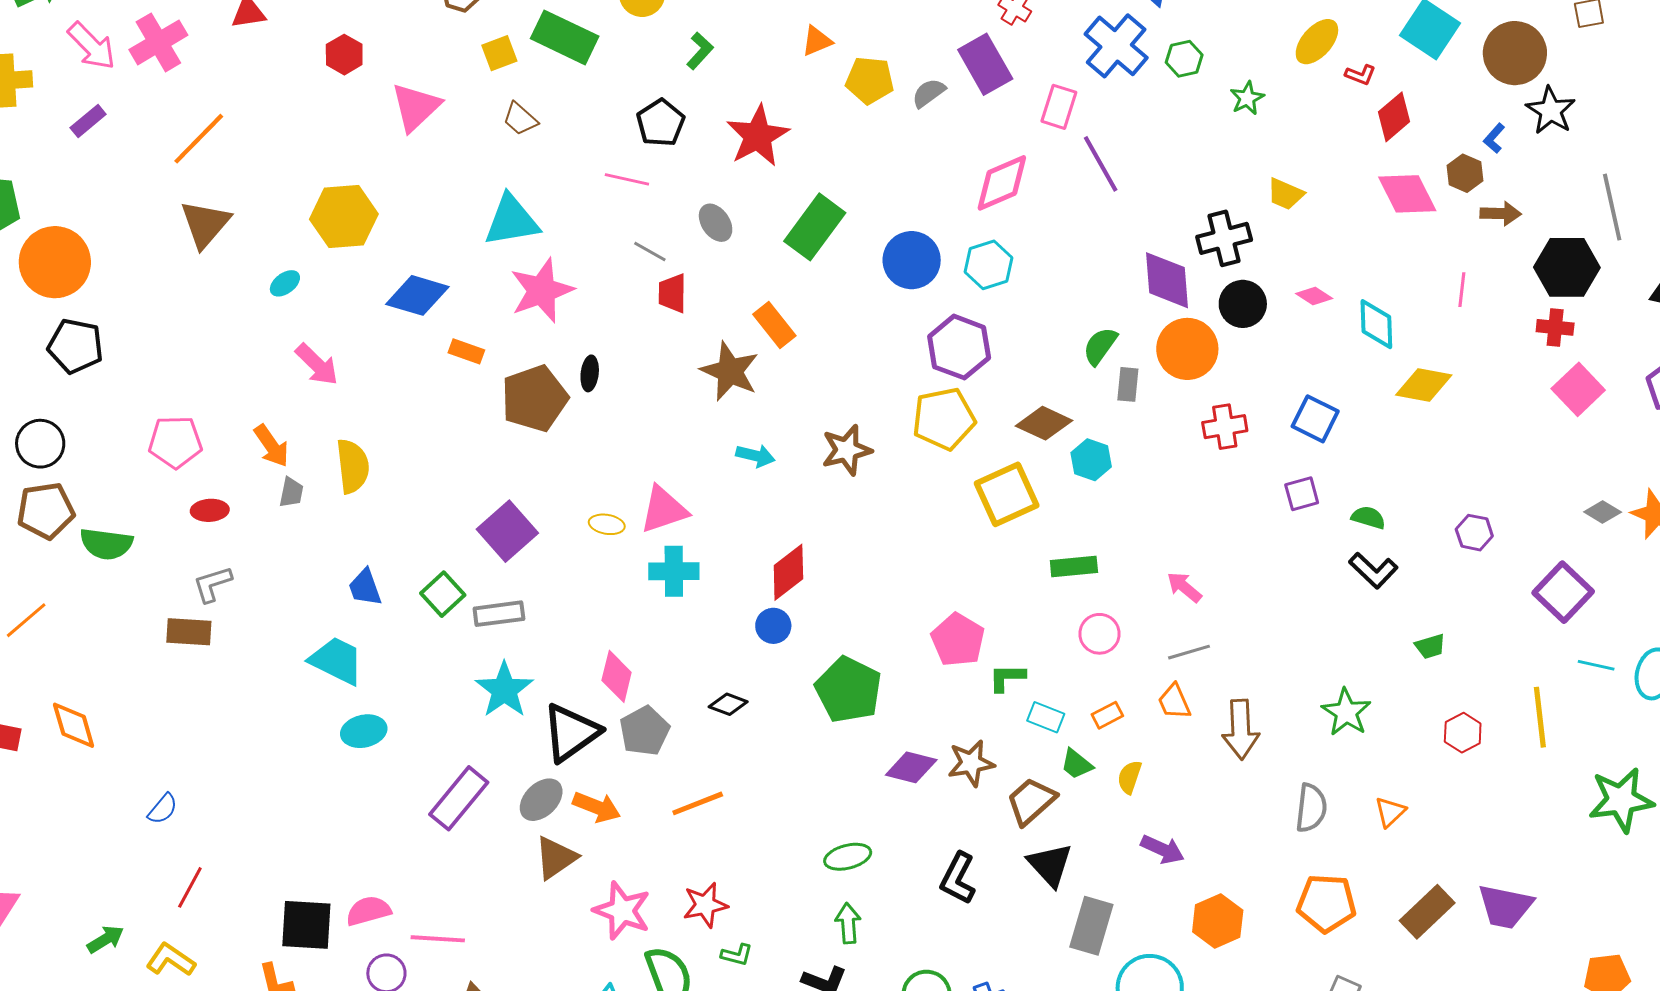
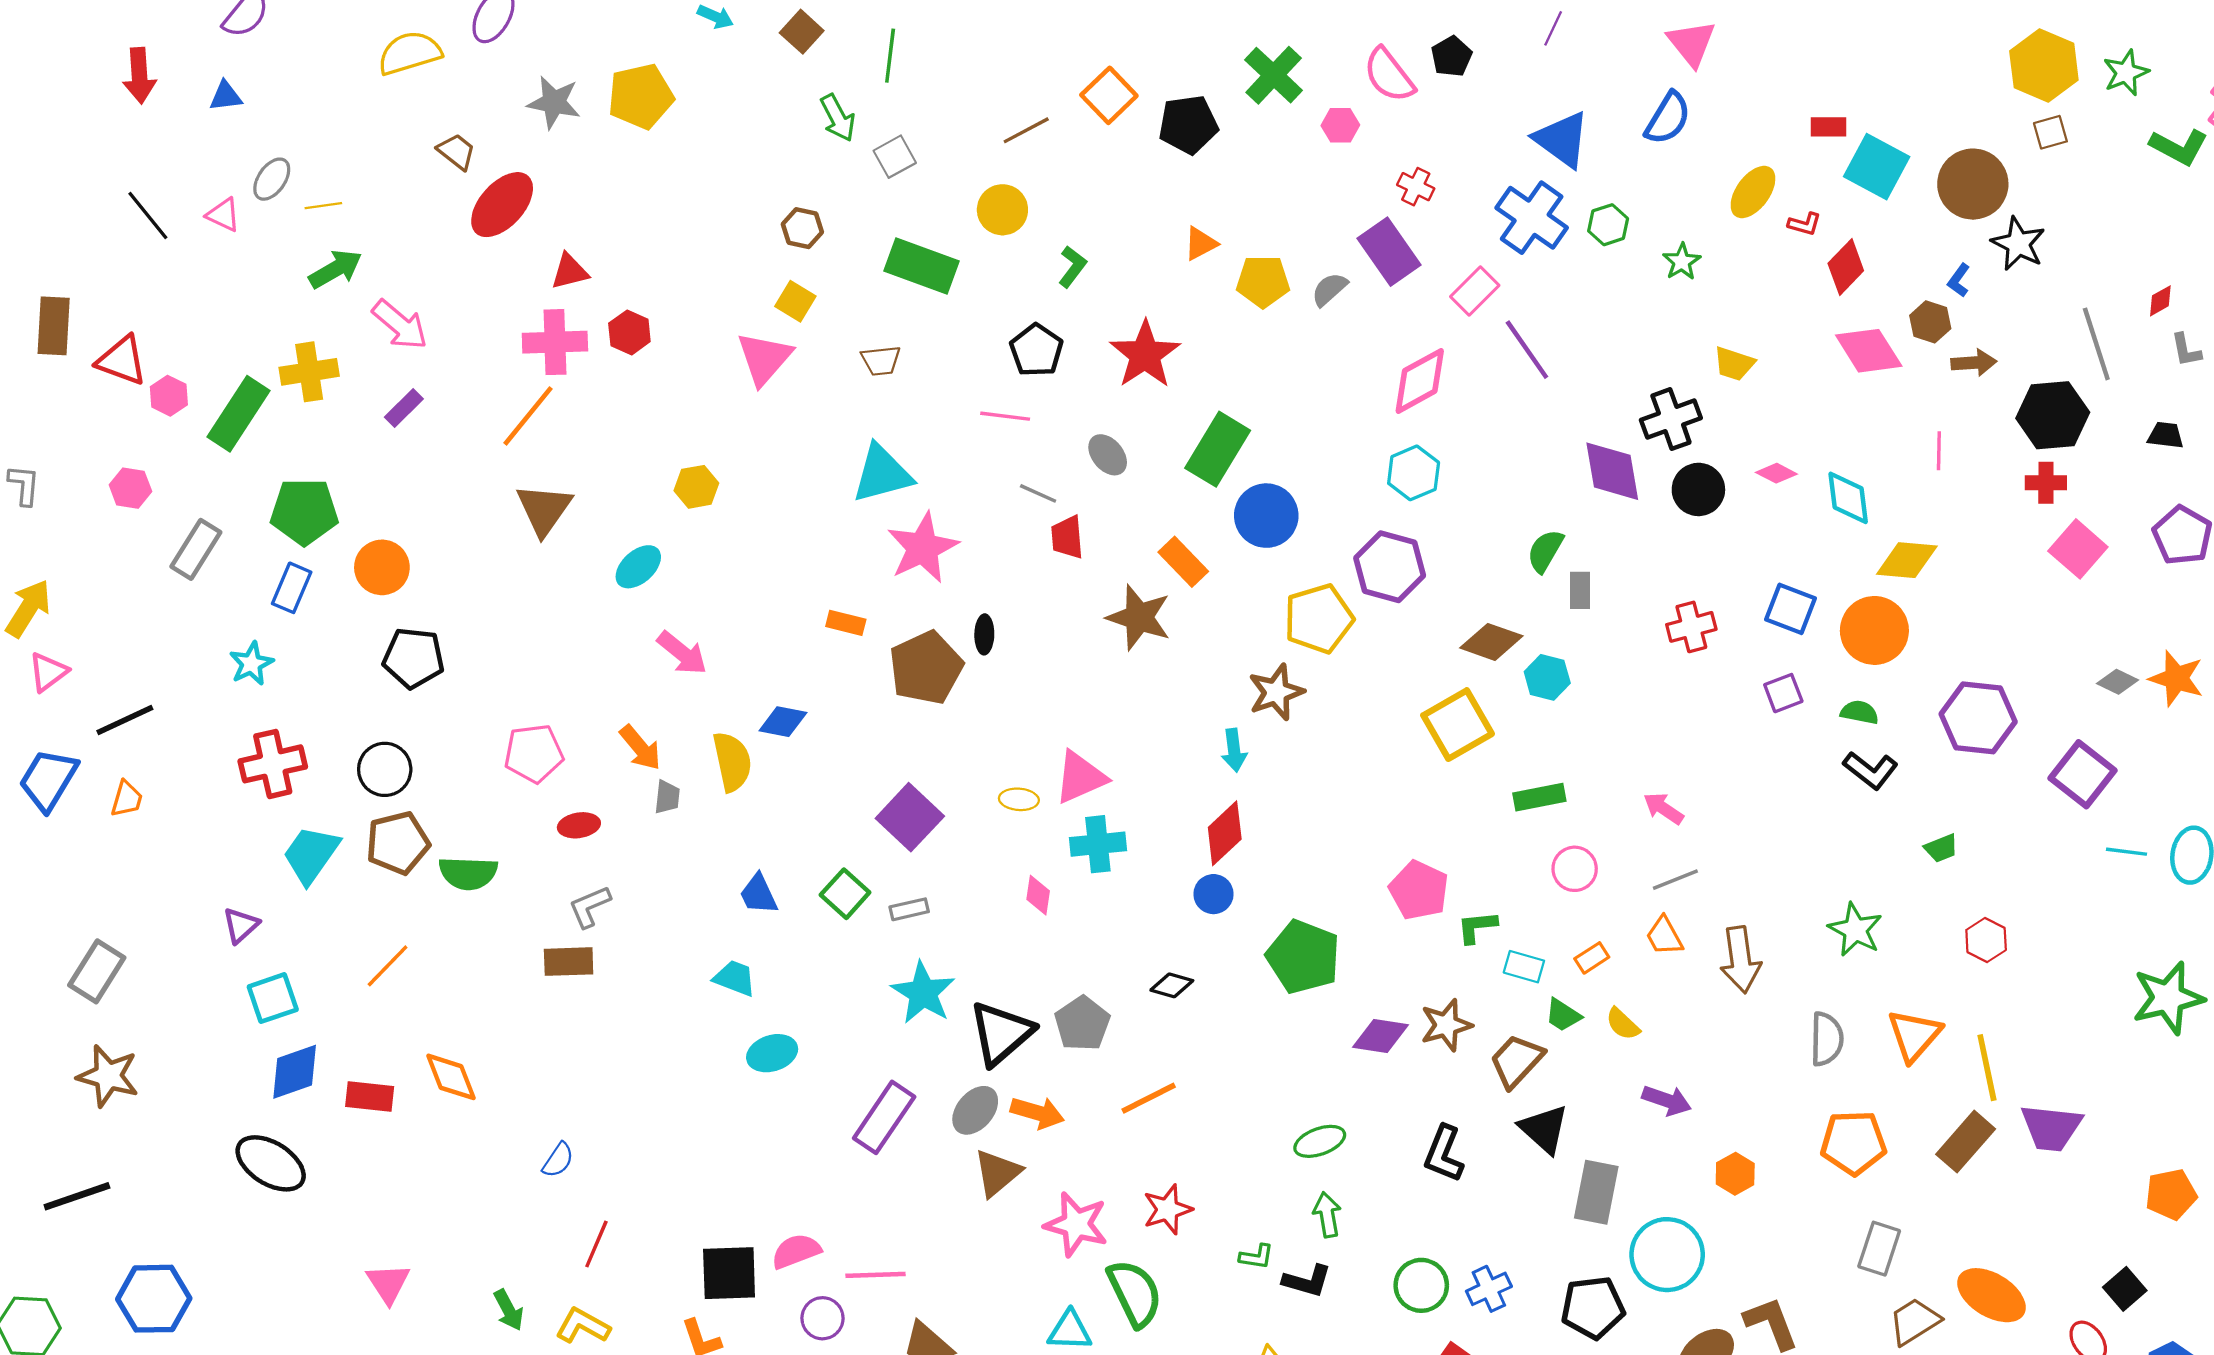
pink cross: (158, 42) -> (555, 342), moved, turned 34
yellow square: (499, 53) -> (795, 301), moved, turned -33
red hexagon: (344, 55) -> (629, 332), moved
pink rectangle: (1059, 107) -> (1475, 291), turned 33
brown trapezoid: (520, 119) -> (881, 361), turned -42
yellow hexagon: (344, 217) -> (696, 487), size x0.6
blue circle: (912, 260) -> (1266, 516), moved
orange circle: (55, 262) -> (382, 567), size x0.7
cyan ellipse: (285, 283) -> (638, 567), size x1.4
blue diamond: (417, 295) -> (783, 722), moved, size x0.7
orange circle: (1187, 349) -> (1874, 630), moved
yellow pentagon: (944, 419) -> (1319, 619), moved
cyan arrow: (755, 456) -> (1234, 750), moved, turned 75
purple hexagon: (1474, 533) -> (1978, 718), size x1.8
gray rectangle: (499, 614) -> (909, 909), size x0.7
cyan trapezoid: (337, 661) -> (735, 978), size x0.7
pink diamond: (617, 676) -> (1038, 895), moved, size x0.7
yellow line: (1540, 717) -> (1987, 1068), moved
yellow semicircle: (1129, 777) -> (1623, 1024), turned -60
orange triangle: (1390, 812) -> (1914, 1035), size x1.6
orange hexagon: (1218, 921) -> (1735, 1174), size x0.7
green arrow: (106, 939) -> (509, 1310), turned 99
green L-shape: (737, 955) -> (1256, 1257), moved

